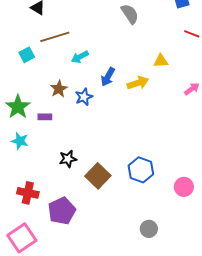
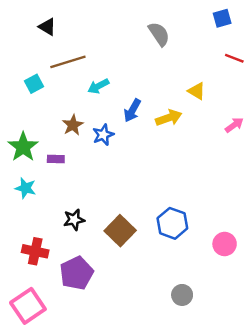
yellow triangle: (161, 61) -> (197, 91), turned 35
black star: (68, 159) -> (74, 220), moved

